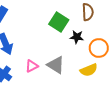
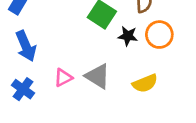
orange circle: (99, 48) -> (159, 35), moved

